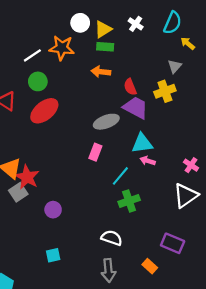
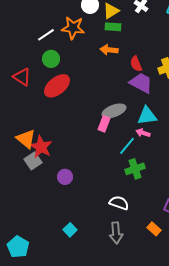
gray ellipse: (106, 122) -> (114, 111), moved
pink arrow: (148, 161) -> (143, 133), moved
cyan square: (53, 255) -> (70, 230), moved, turned -32

